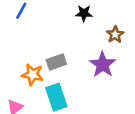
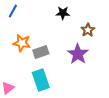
orange star: (33, 75) -> (22, 43), moved

